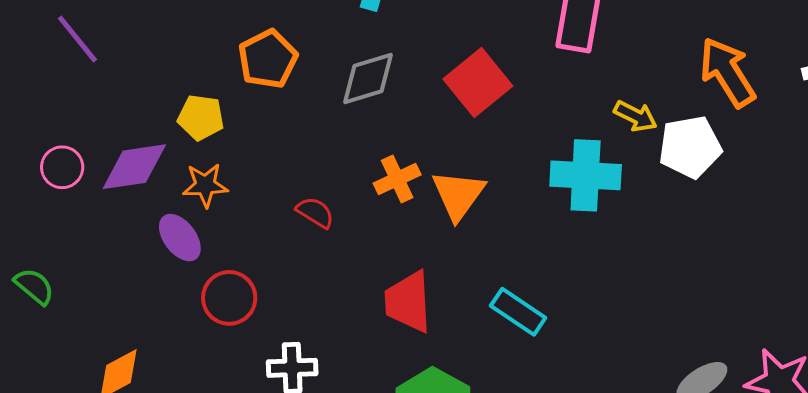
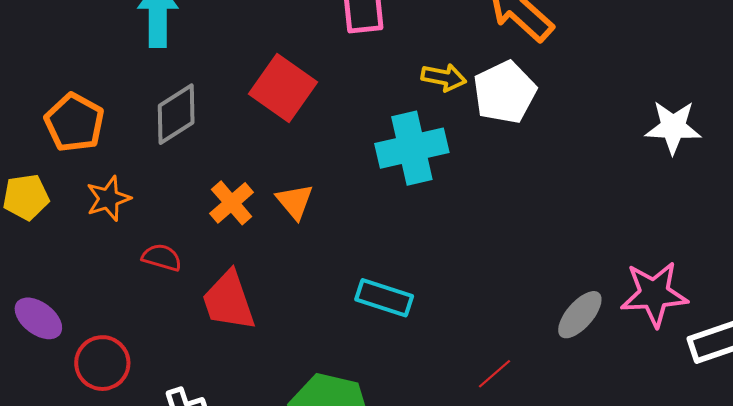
orange star: (205, 185) -> (108, 199), moved
orange triangle: (458, 195) -> (295, 201), size x0.7
red trapezoid: (408, 302) -> (229, 301), moved

